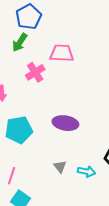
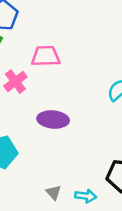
purple ellipse: (65, 123) -> (53, 120), moved

